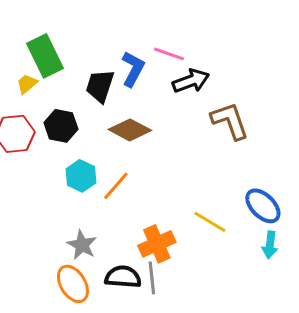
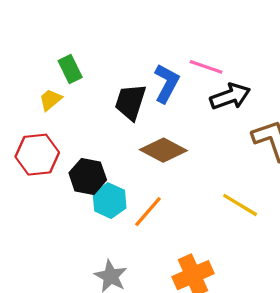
green rectangle: (45, 56) -> (70, 69), size x0.6
black hexagon: (61, 126) -> (88, 176), moved
yellow line: (210, 222) -> (240, 205), moved

